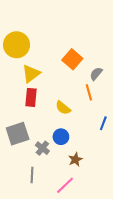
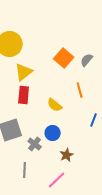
gray semicircle: (96, 74) -> (87, 60), moved

